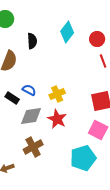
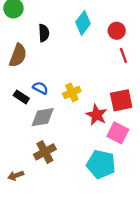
red star: (57, 119) -> (96, 115), moved
cyan pentagon: (83, 158) -> (101, 164), turned 30

